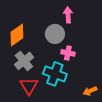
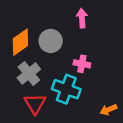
gray circle: (55, 34) -> (51, 41), moved

